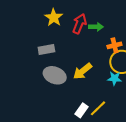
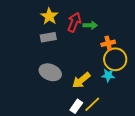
gray rectangle: (46, 50) -> (48, 37), moved
yellow arrow: (83, 71) -> (81, 80), moved

